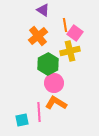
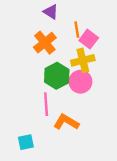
pink circle: (54, 83) -> (80, 82), moved
pink line: (39, 112) -> (46, 104), moved

